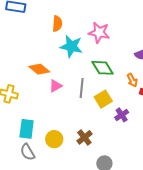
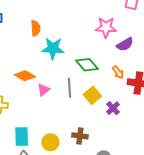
pink star: (99, 33) -> (106, 27), moved
brown cross: (84, 137) -> (80, 136), turned -35

